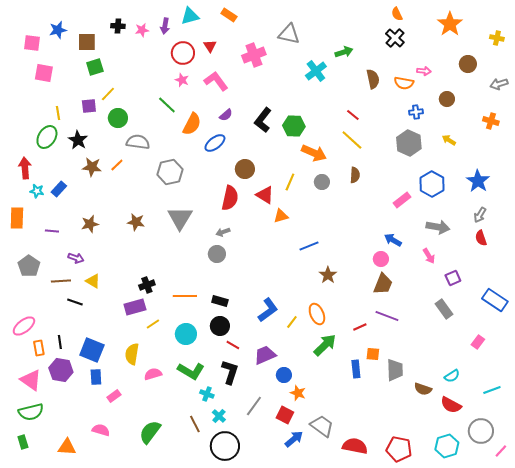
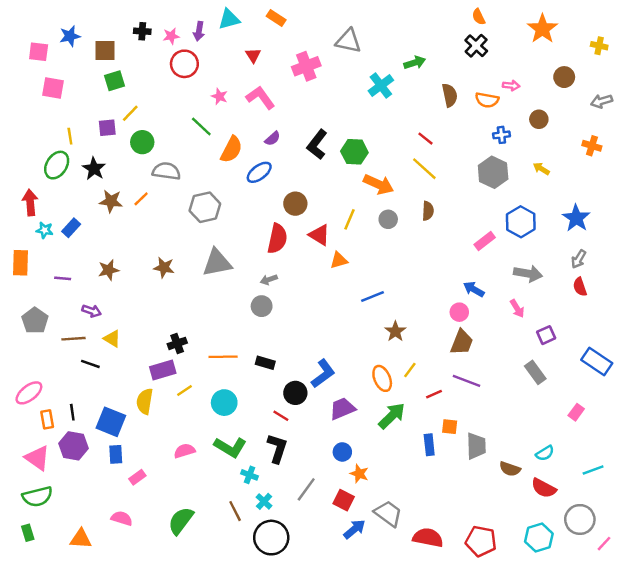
red circle: (183, 53) -> (184, 64), moved
gray triangle: (180, 218) -> (217, 263), turned 48
yellow line: (292, 322) -> (410, 370), moved
black circle: (220, 326) -> (295, 393), moved
yellow semicircle: (132, 354) -> (145, 401), moved
purple trapezoid: (265, 355) -> (342, 409), moved

